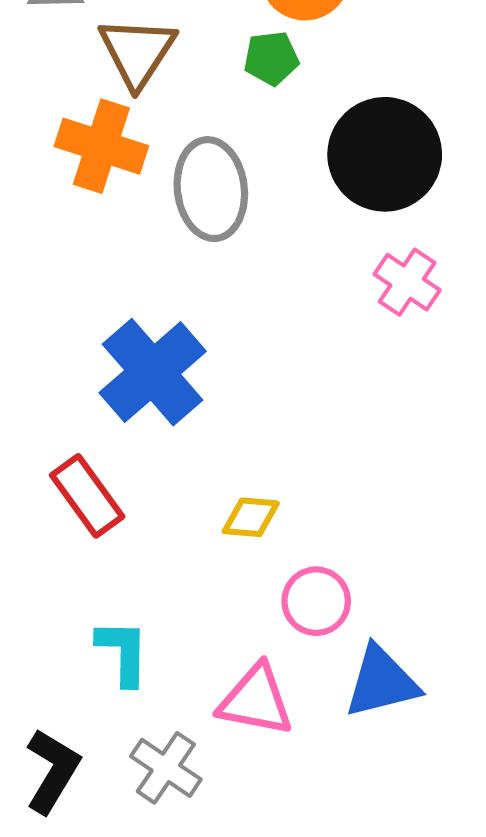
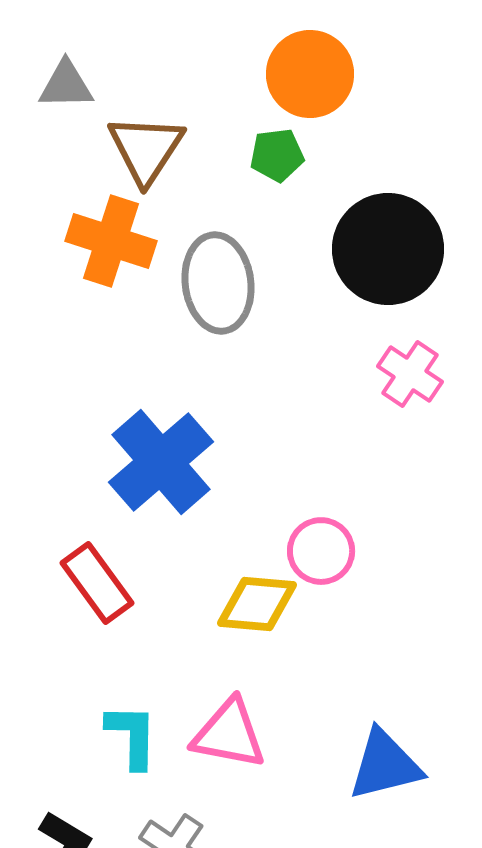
yellow diamond: (251, 517) -> (257, 604), size x1.4
pink circle: (316, 601) -> (321, 551), moved
pink triangle: (256, 700) -> (229, 734), moved

